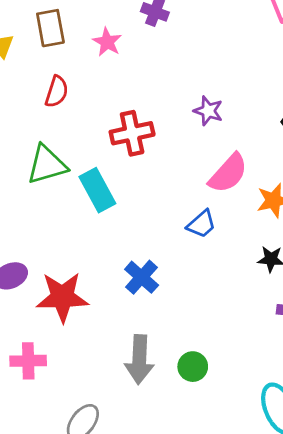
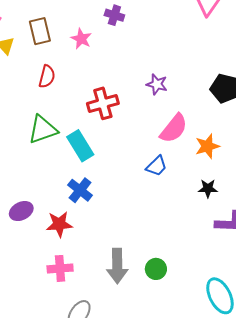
blue cross: (142, 277) -> (80, 190), moved
red star: (62, 297) -> (59, 224), size x0.7
pink cross: (28, 361) -> (60, 268), moved

